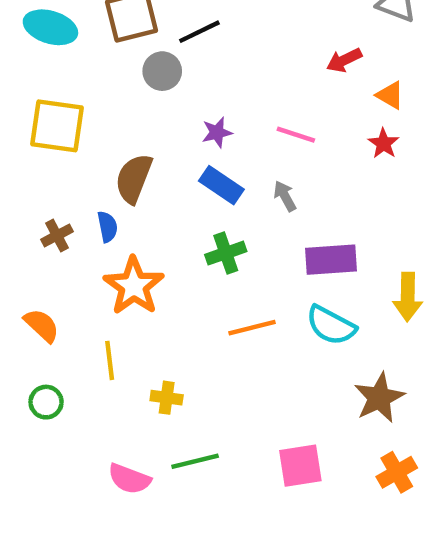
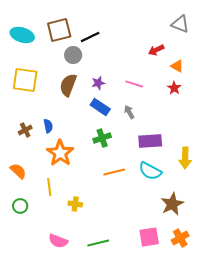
brown semicircle: (134, 179) -> (68, 85), moved
green line: (195, 461) -> (98, 243), moved
pink square: (300, 466) -> (149, 237), moved

